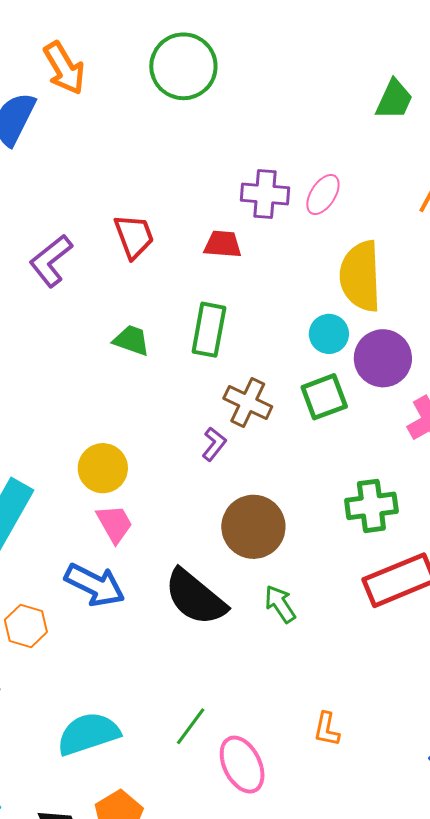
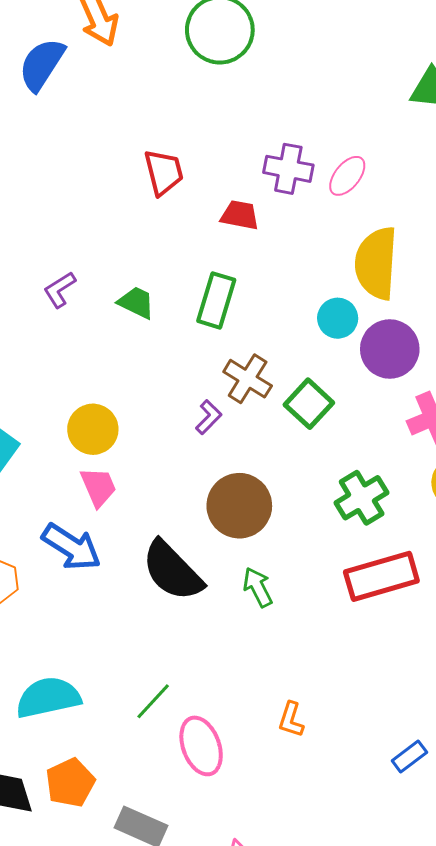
red trapezoid: (134, 236) -> (164, 172), moved
purple L-shape: (51, 261) -> (60, 290), moved, size x0.7
green square: (324, 397) -> (309, 404), moved, turned -33
green cross: (371, 506) -> (362, 498), turned -30

